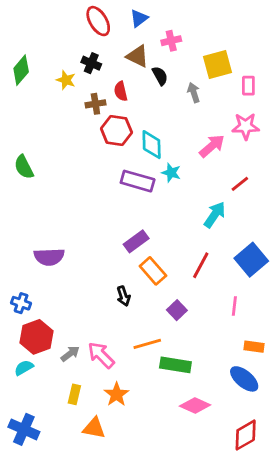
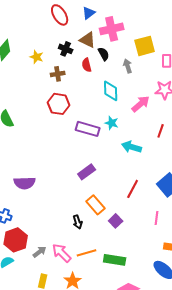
pink cross: (171, 41) -> (112, 29), size x1.6
black cross: (91, 63) -> (66, 49), moved
red semicircle: (121, 91) -> (87, 65), moved
red hexagon: (116, 131) -> (59, 104), moved
cyan diamond: (152, 145) -> (111, 91), moved
red line: (240, 184) -> (161, 131), turned -32
cyan arrow: (215, 215) -> (132, 147), moved, turned -108
orange rectangle: (153, 271) -> (96, 205), moved
black arrow: (123, 296) -> (78, 222), moved
orange line: (147, 344) -> (87, 253), moved

